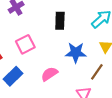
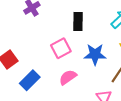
pink square: (25, 44) -> (61, 48), moved

